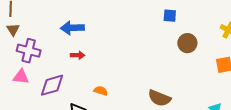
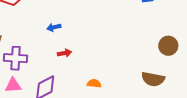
blue arrow: (72, 28) -> (54, 27), size x0.6
brown circle: (187, 43) -> (168, 46), moved

